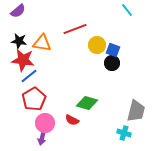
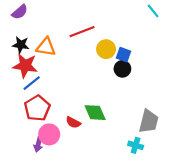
cyan line: (127, 10) -> (153, 11), moved
green diamond: (87, 103) -> (95, 113), turned 50
red semicircle: (72, 120) -> (73, 122), moved
purple arrow: (42, 138) -> (38, 144), moved

